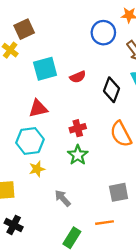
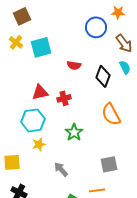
brown square: (24, 29) -> (22, 16), moved
cyan square: (45, 69) -> (41, 47), moved
red semicircle: (78, 77) -> (74, 65), turned 32
red cross: (78, 128) -> (64, 98), moved

